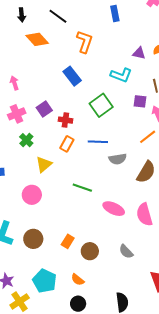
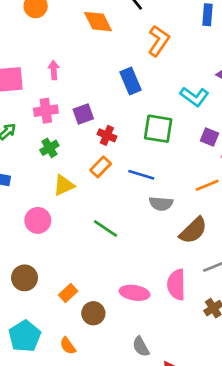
green square: (101, 105) -> (158, 129), turned 30
pink ellipse: (114, 209) -> (135, 293), moved, turned -30
gray semicircle: (126, 252) -> (141, 347), moved

